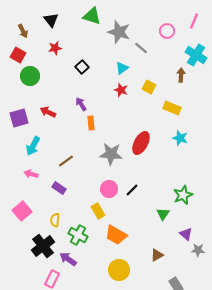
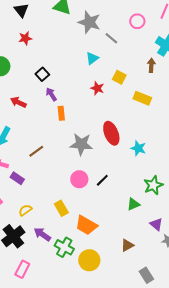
black square: (82, 67) -> (42, 74), moved
red star: (121, 90) -> (97, 88), moved
cyan star: (180, 138) -> (138, 148), moved
red ellipse: (141, 143) -> (111, 133), turned -50
purple rectangle: (59, 188) -> (17, 178), moved
yellow rectangle: (98, 211) -> (61, 208), moved
green triangle: (163, 214) -> (133, 204), turned 32
yellow semicircle: (55, 220) -> (25, 210), turned 48
green cross: (78, 235) -> (64, 247), moved
purple arrow: (68, 259) -> (42, 234), moved

